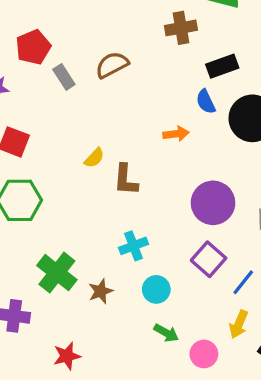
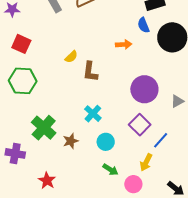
cyan cross: (134, 246) -> (93, 114), turned -30
yellow arrow: (239, 324) -> (146, 162), moved
red star: (67, 356) -> (47, 181), turned -30

